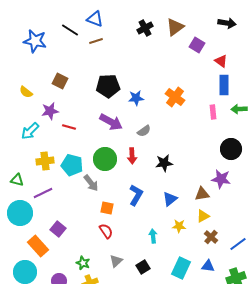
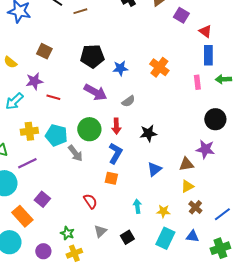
blue L-shape: (136, 195) -> (115, 153), moved
orange square: (107, 208) -> (111, 178), moved
yellow star: (179, 226) -> (163, 211), moved

